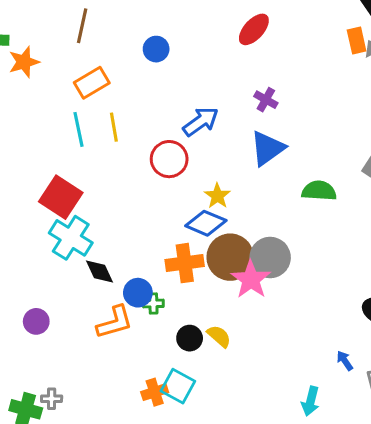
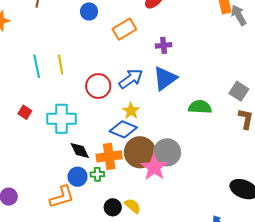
orange rectangle: (92, 83) -> (124, 29), moved
purple cross: (266, 100) -> (164, 45), turned -35
blue arrow: (201, 122) -> (131, 79), moved
red square: (61, 197) -> (25, 112), size x0.5
cyan cross: (71, 238) -> (61, 119), moved, turned -32
black diamond: (100, 271) -> (80, 150), moved
green cross: (153, 303) -> (97, 174), moved

